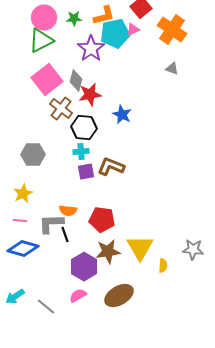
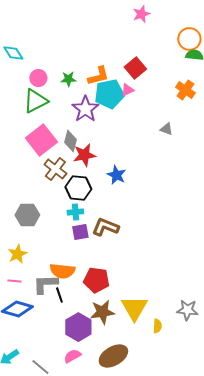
pink circle: (44, 18) -> (38, 78), size x0.7
orange cross: (172, 30) -> (185, 90), moved, size x0.7
orange semicircle: (68, 210) -> (62, 271), size x1.4

